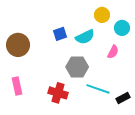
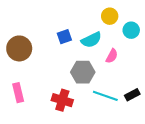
pink semicircle: (113, 52) -> (112, 56), moved
black rectangle: (123, 98) -> (132, 95), moved

